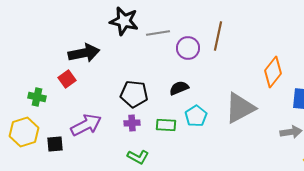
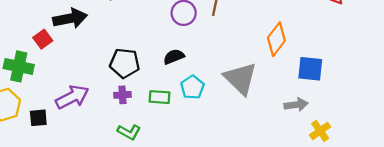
red square: (67, 79) -> (43, 39), moved
green cross: (37, 97) -> (19, 66), size x1.5
gray triangle: (240, 108) -> (240, 78), turned -48

